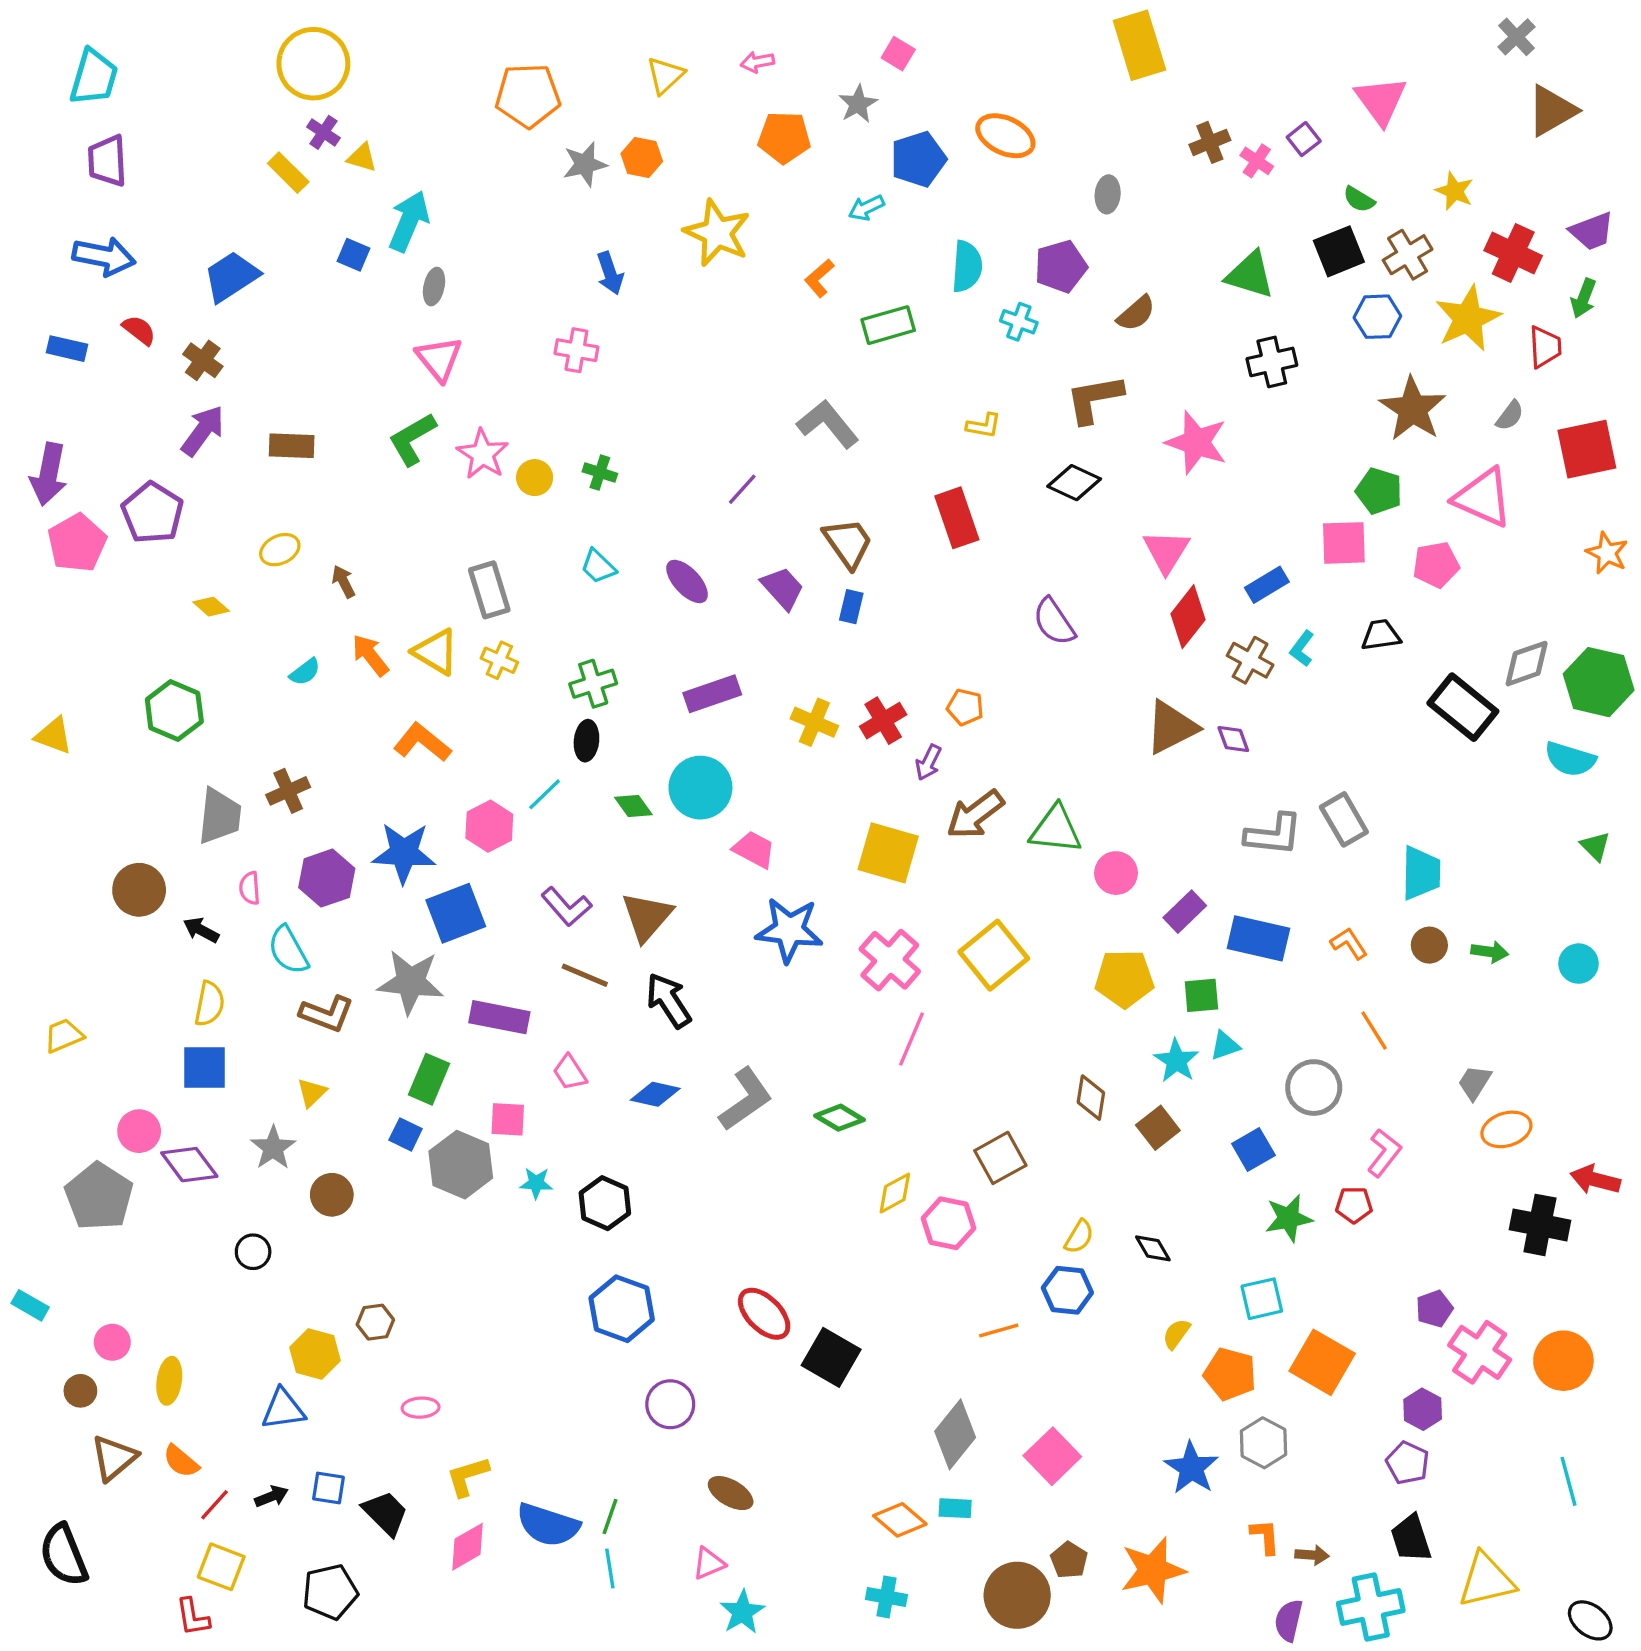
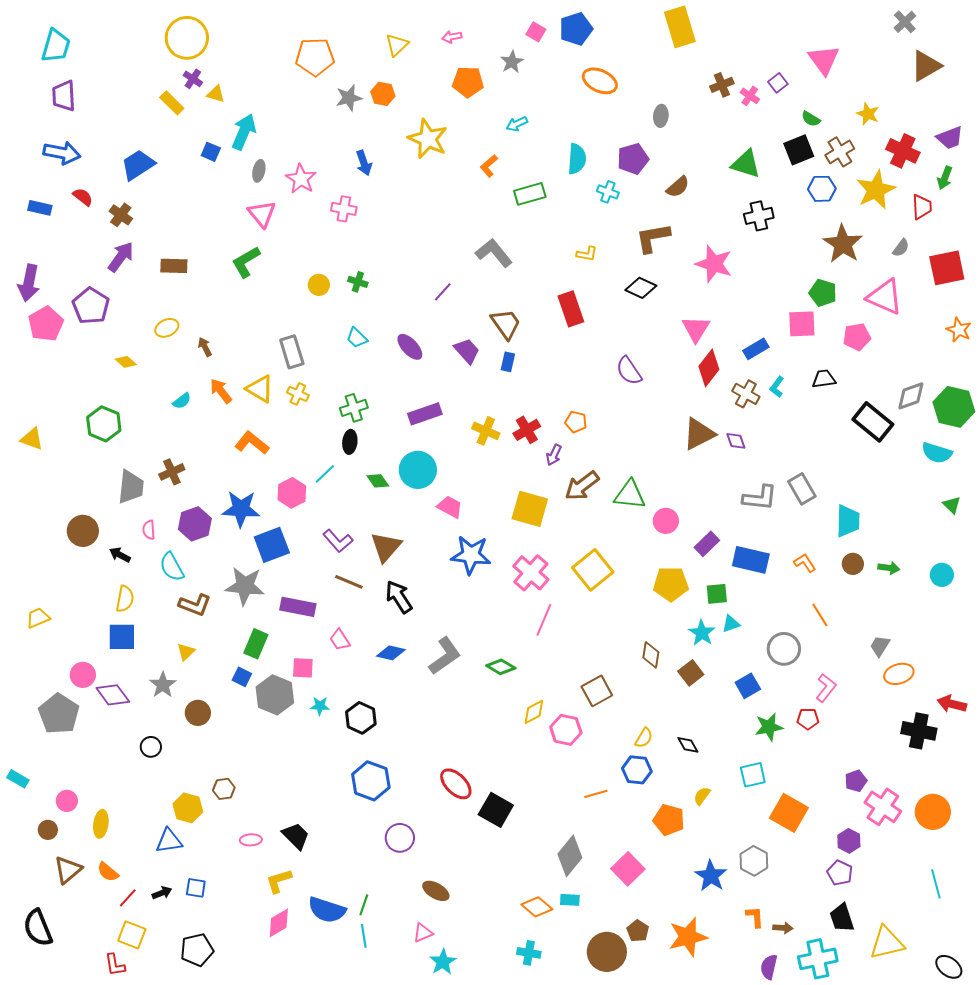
blue pentagon: (918, 159) -> (576, 29), moved
pink star: (483, 454) -> (301, 179), moved
orange pentagon: (1230, 1374) -> (669, 820), moved
black trapezoid: (385, 1513) -> (296, 836), moved

